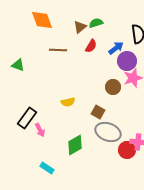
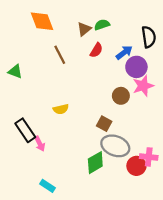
brown line: (58, 50) -> (60, 55), turned 60
yellow semicircle: (68, 102) -> (61, 109), moved
black rectangle: (27, 118) -> (25, 130), turned -70
green diamond: (75, 145) -> (95, 163), moved

